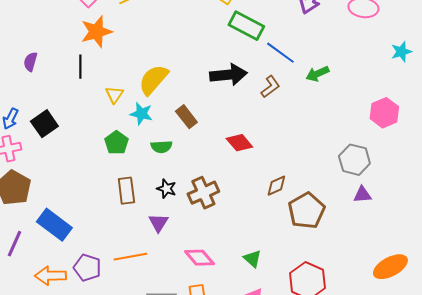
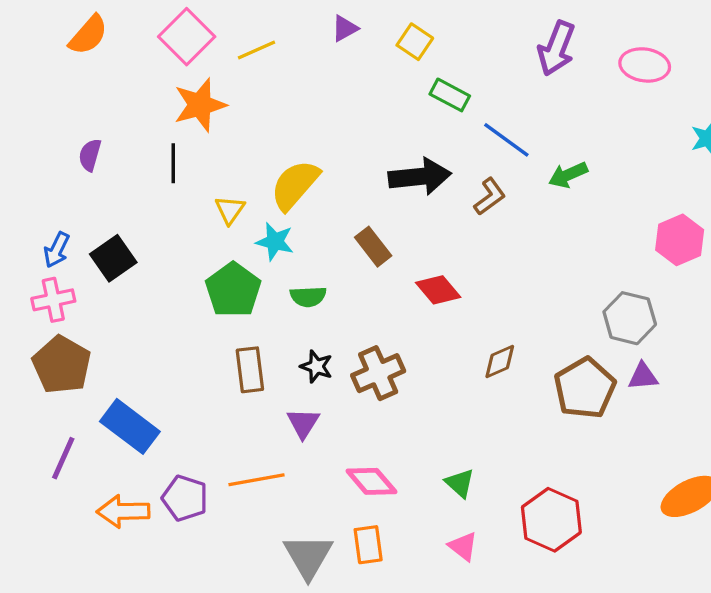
green rectangle: (246, 26) -> (450, 95), size x0.7
brown rectangle: (186, 117) -> (373, 247), moved
green pentagon: (116, 143) -> (233, 290), size x1.4
brown pentagon: (306, 211) -> (585, 388), moved

